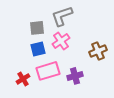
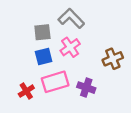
gray L-shape: (62, 16) -> (71, 18), turned 65
purple cross: (75, 76) -> (86, 88), turned 35

